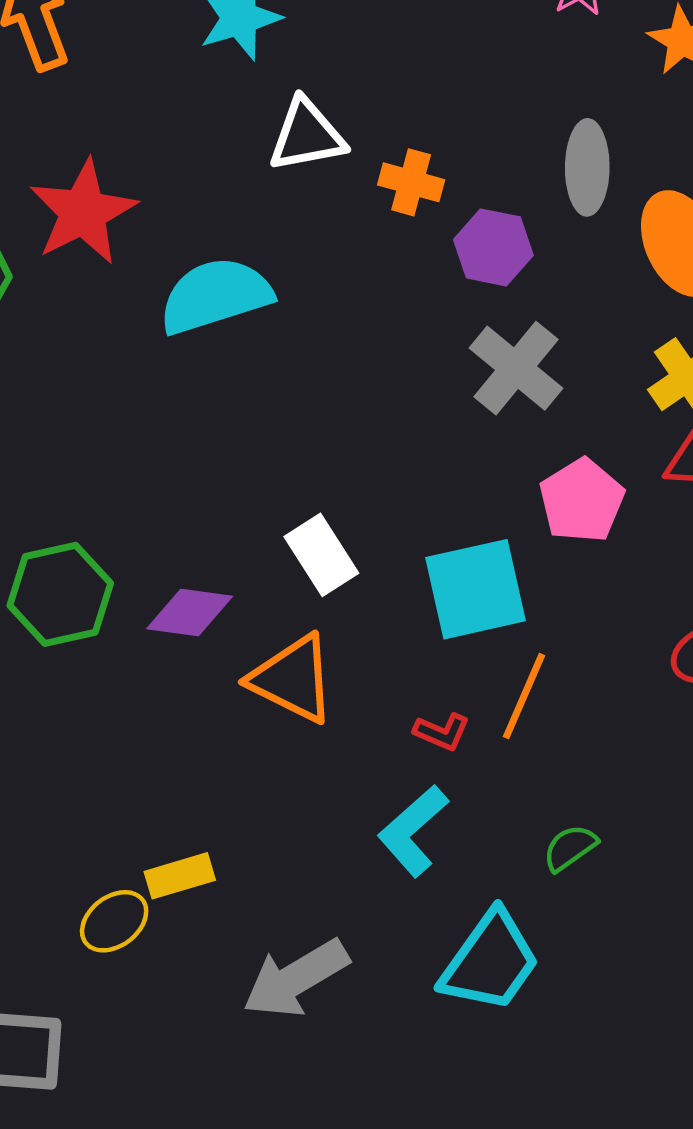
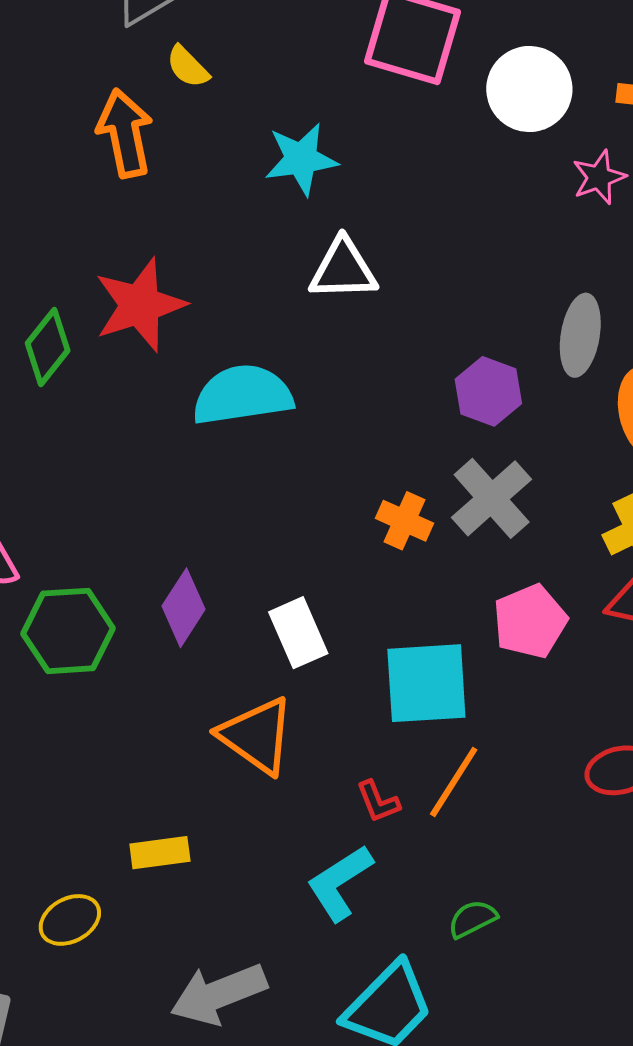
orange cross: (411, 182) -> (404, 521), moved
purple diamond: (190, 613) -> (183, 608), moved, turned -74
red L-shape: (442, 732) -> (378, 802), turned 36
yellow rectangle: (180, 876) -> (160, 853), moved

